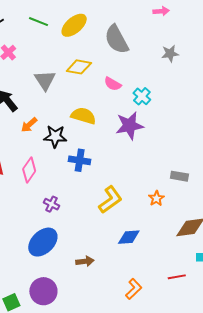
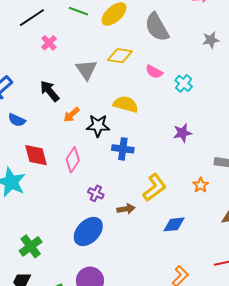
purple star: (130, 126) -> (182, 133), moved, size x0.7
brown arrow: (85, 261) -> (126, 209), moved

